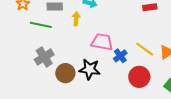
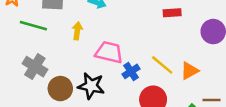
yellow arrow: (76, 19) -> (77, 31), moved
gray cross: (44, 57) -> (35, 67), turned -30

